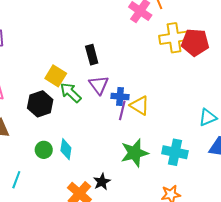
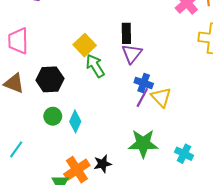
purple triangle: (99, 85) -> (132, 54), moved
black hexagon: (40, 104) -> (50, 79), moved
cyan cross: (175, 152) -> (184, 154), size x0.7
cyan line: (16, 180) -> (16, 149), moved

